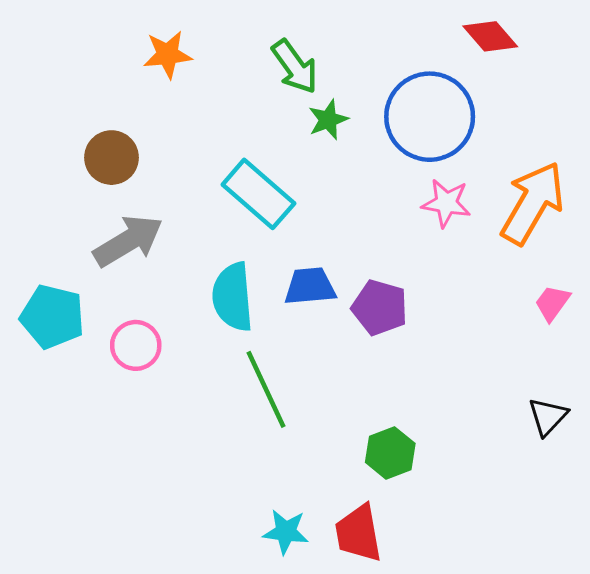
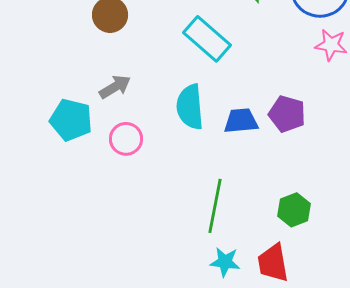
gray arrow: (128, 241) -> (115, 87), moved, size x0.7
blue trapezoid: (310, 286) -> (241, 121), moved
green line: (266, 389) -> (215, 206), moved, turned 36

